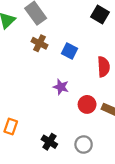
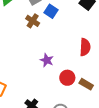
blue square: (69, 51) -> (51, 11), moved

